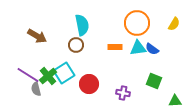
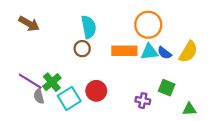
yellow semicircle: (174, 24) -> (188, 52), moved, size x1.5
brown arrow: (37, 36) -> (29, 24), moved
orange rectangle: (115, 47) -> (124, 51), size x1.6
cyan square: (64, 73) -> (69, 98), moved
purple cross: (123, 93) -> (143, 101), moved

